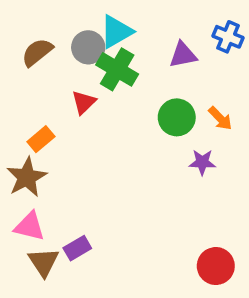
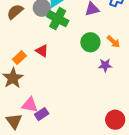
red triangle: (84, 102) -> (42, 51), moved, turned -40
pink triangle: (30, 226) -> (30, 105), moved
brown triangle: (44, 262) -> (14, 121), moved

